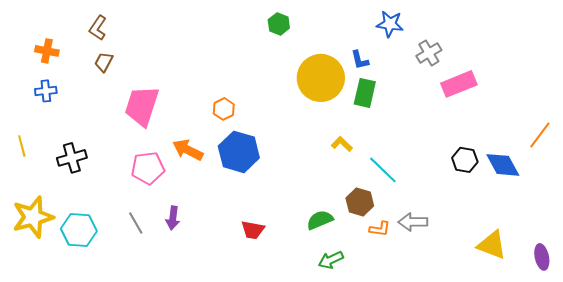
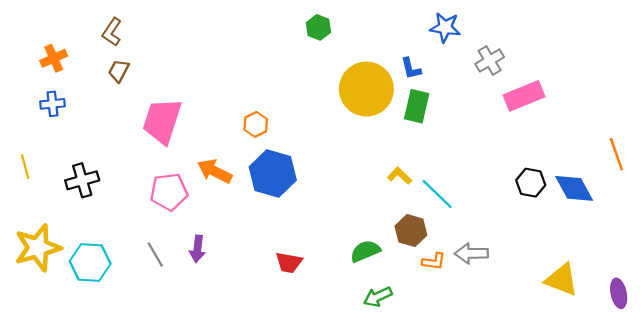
orange cross: (47, 51) -> (54, 58), turned -35
orange line: (540, 135) -> (616, 154), turned -56
yellow L-shape: (342, 144) -> (399, 176), moved

